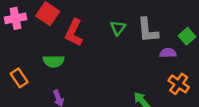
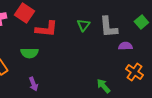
red L-shape: (74, 33) -> (46, 29), turned -110
green square: (187, 36) -> (141, 22), moved

